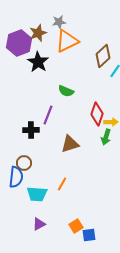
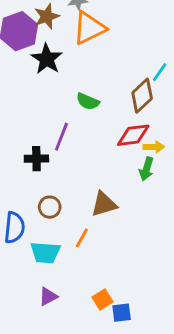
brown diamond: (103, 56) -> (142, 96), moved
red diamond: (97, 114) -> (133, 135), turned 65
brown triangle: (70, 144) -> (104, 204), moved
brown circle: (24, 163) -> (50, 207), moved

